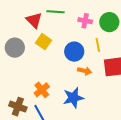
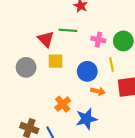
yellow square: (43, 42) -> (56, 61), turned -35
orange cross: (42, 90) -> (63, 104), moved

